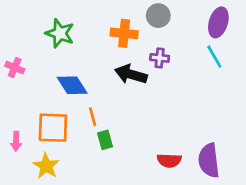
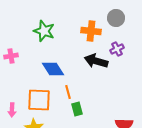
purple cross: (160, 58) -> (117, 49), turned -32
pink cross: (15, 68) -> (11, 56), turned -32

